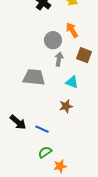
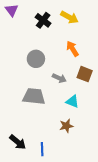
gray circle: (53, 40) -> (36, 59), moved
gray arrow: (59, 59) -> (59, 78), turned 104
blue line: (42, 129) -> (42, 149), turned 64

